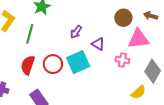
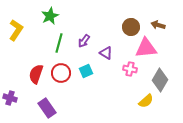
green line: (30, 34) -> (59, 43), moved
cyan square: (78, 62) -> (86, 71), size x0.6

